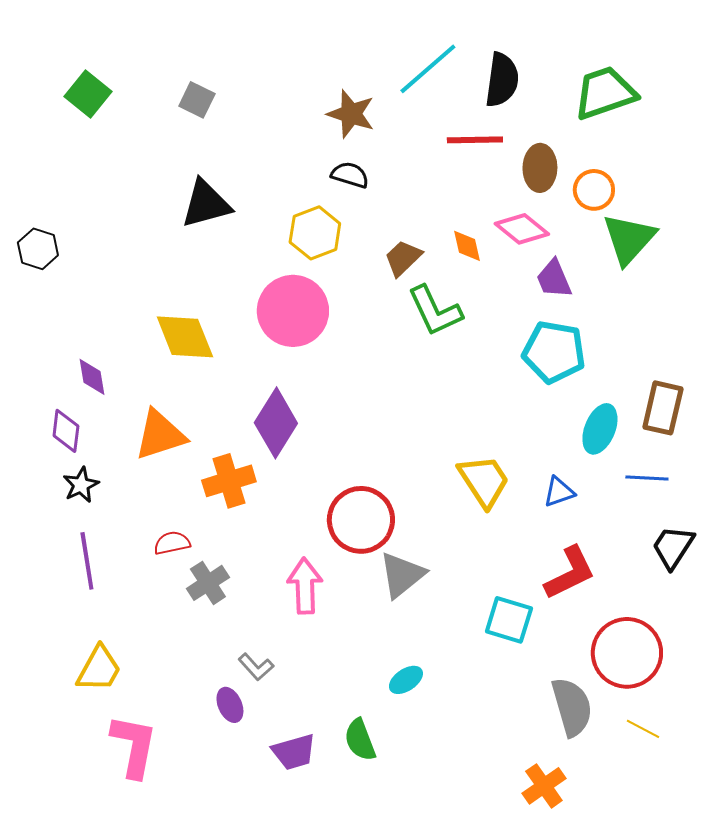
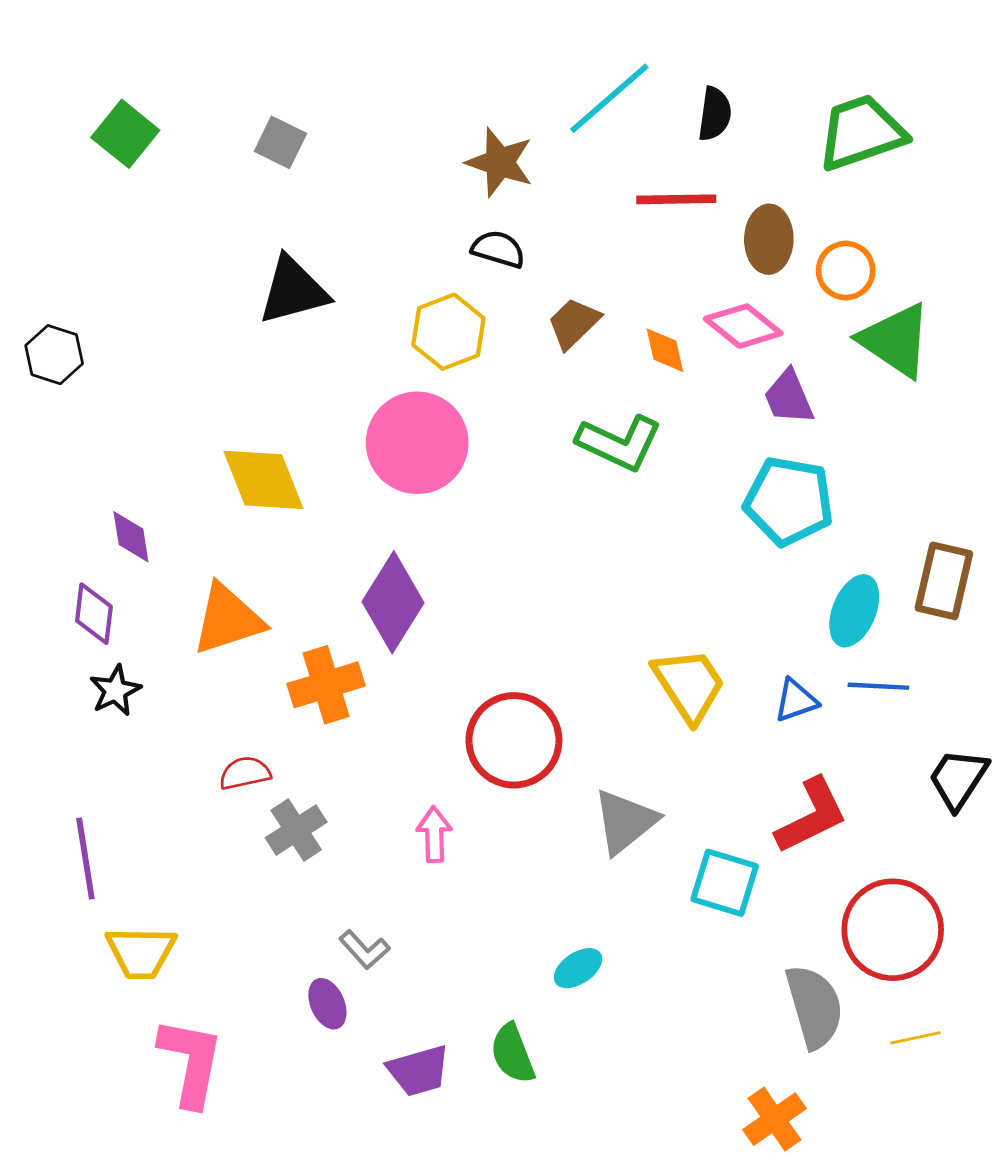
black semicircle: (502, 80) -> (715, 114), size x0.7
green triangle: (629, 239) -> (896, 340), turned -38
brown trapezoid: (403, 258) -> (574, 323), moved
green L-shape: (435, 311) -> (619, 443), turned -40
blue line: (647, 478) -> (878, 686), moved
purple line: (87, 561) -> (85, 858), moved
gray triangle: (402, 575) -> (625, 821), moved
pink arrow: (305, 586) -> (434, 834), size x0.7
yellow trapezoid: (99, 669) -> (141, 952), turned 62
yellow line: (643, 729) -> (915, 1038), turned -40

